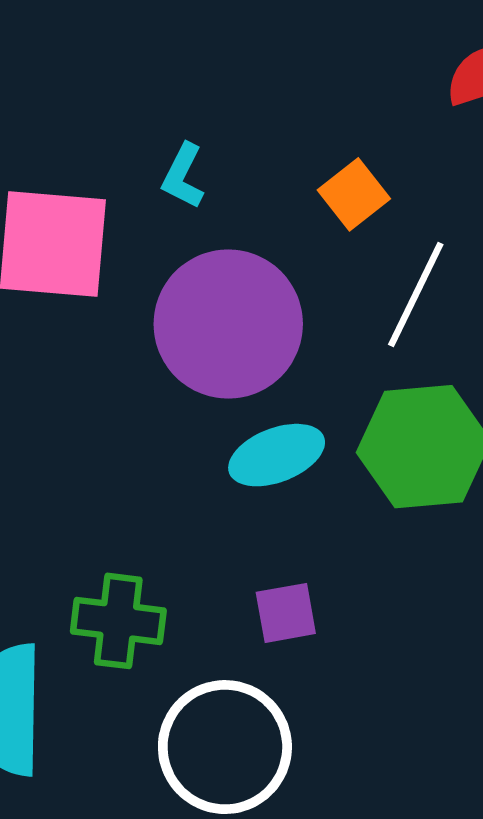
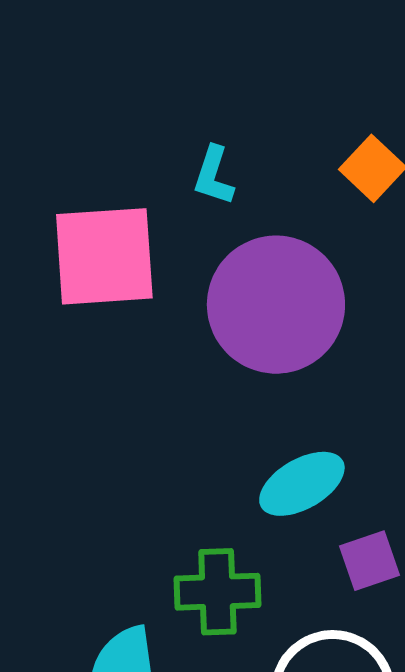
cyan ellipse: (277, 455) -> (302, 484), moved

